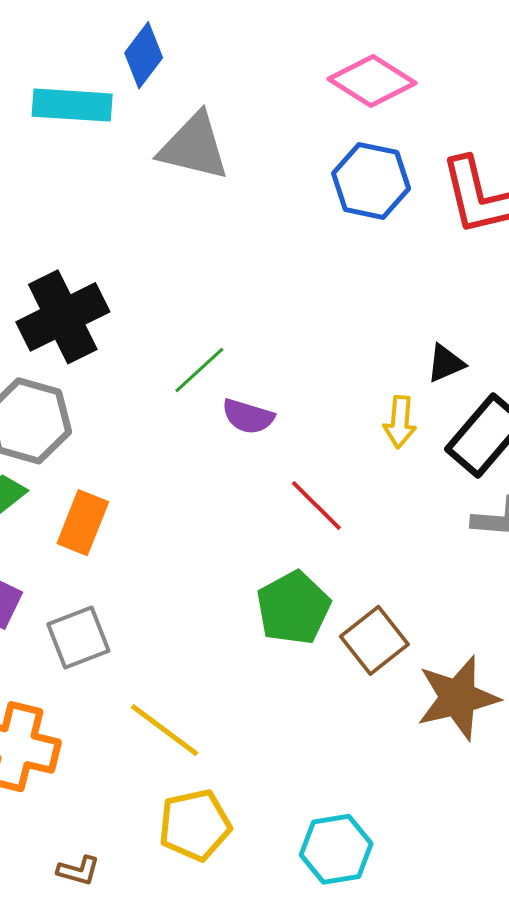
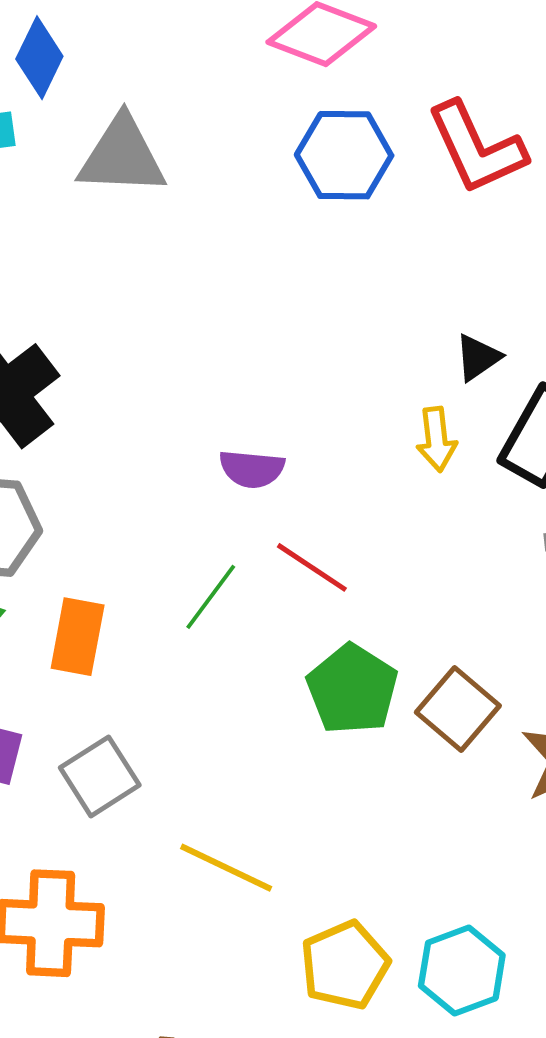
green line: (199, 370) -> (211, 597), moved
red line: (316, 506) -> (312, 567), moved
yellow pentagon: (195, 825) -> (345, 965), moved

